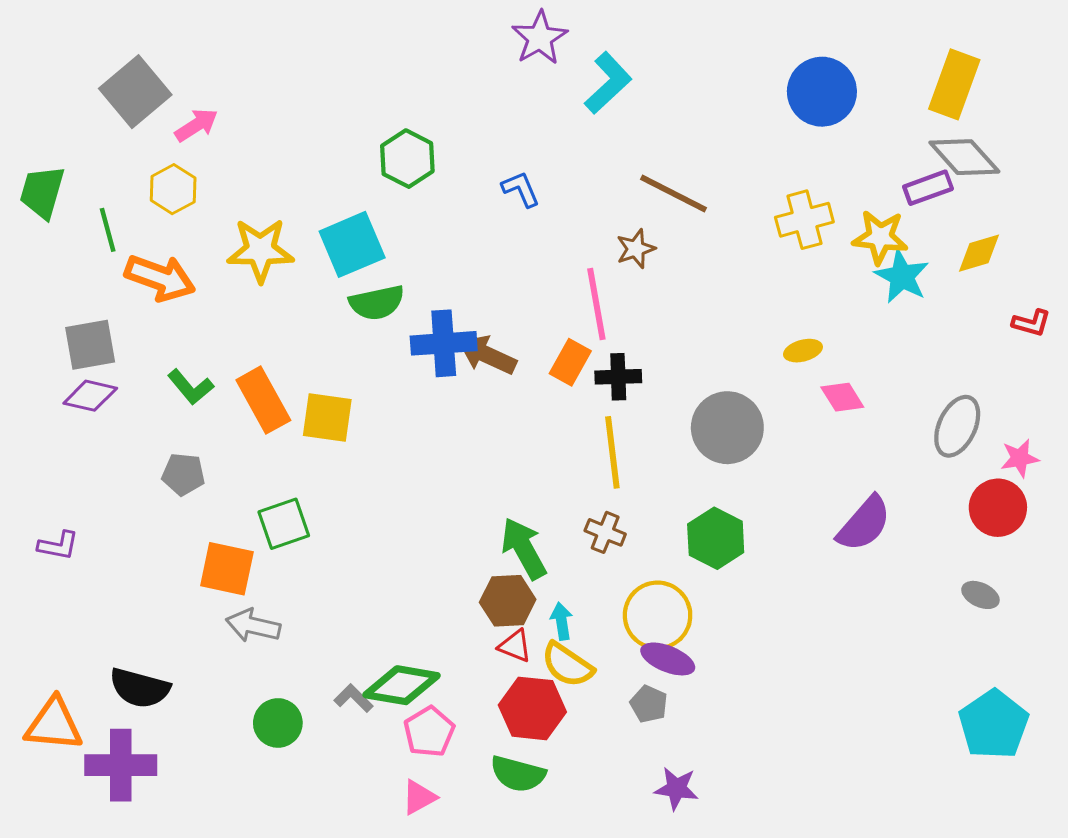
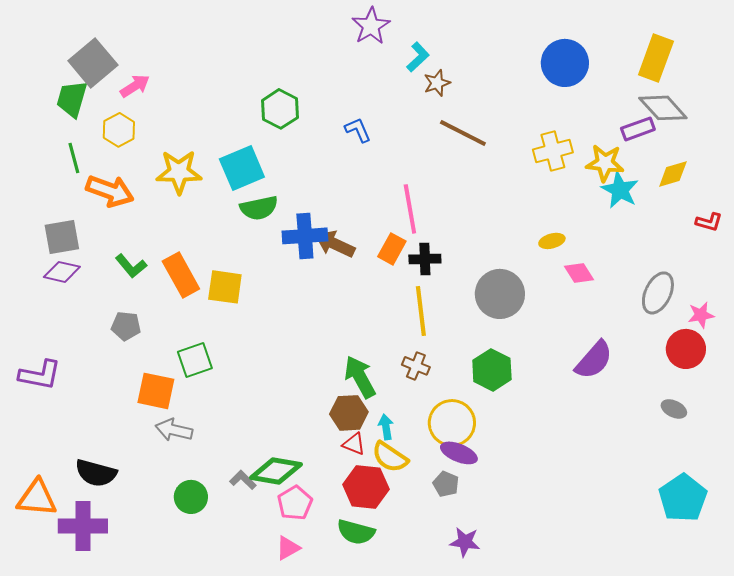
cyan L-shape: (608, 83) -> (418, 57), size x0.7
green trapezoid: (42, 192) -> (72, 99), moved
brown star: (636, 249) -> (437, 83), moved
purple L-shape: (58, 546) -> (40, 375), size x1.5

